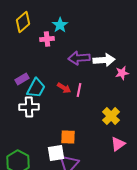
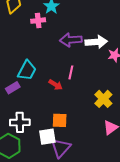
purple rectangle: (22, 79) -> (13, 88), moved
red arrow: (64, 88) -> (56, 85), moved
white cross: (29, 107) -> (20, 122), moved

